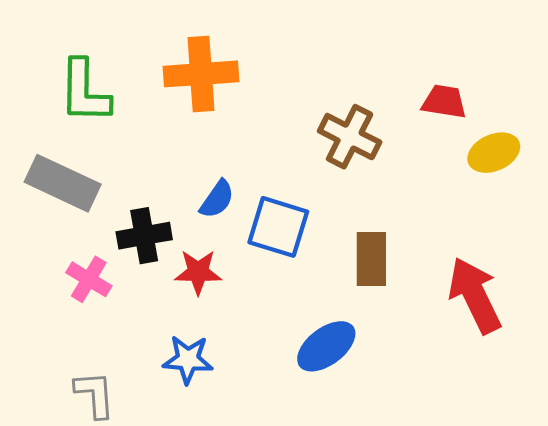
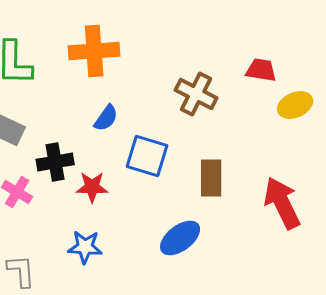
blue semicircle: (217, 199) -> (106, 118), moved

